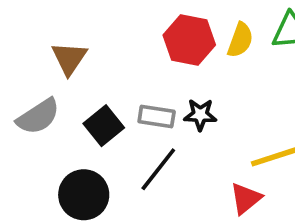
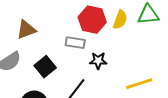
brown triangle: (69, 58) -> (26, 30), turned 35
gray rectangle: (157, 116) -> (75, 43), moved

